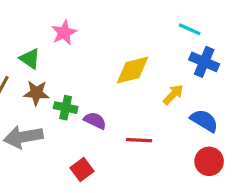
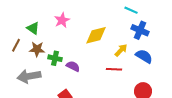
pink star: (64, 33) -> (62, 20), moved
blue semicircle: (204, 121) -> (144, 56), moved
red line: (139, 140) -> (114, 69), moved

